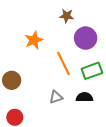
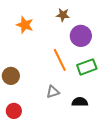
orange star: (34, 40) -> (25, 25), moved, turned -30
black semicircle: (85, 97) -> (80, 102), moved

